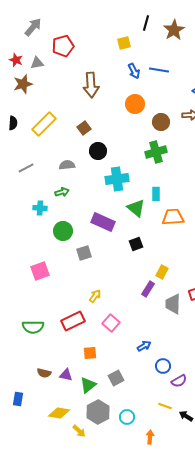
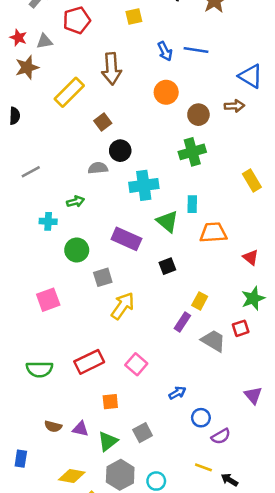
yellow square: (124, 43) -> (134, 16), moved
yellow rectangle: (44, 124) -> (69, 92), moved
gray semicircle: (67, 165) -> (98, 168), moved
yellow arrow: (95, 296) -> (123, 306), moved, size x1.6
gray trapezoid: (173, 304) -> (213, 341), turned 120

